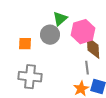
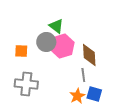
green triangle: (60, 19) -> (56, 26), turned -42
pink hexagon: (83, 32) -> (62, 46), moved

